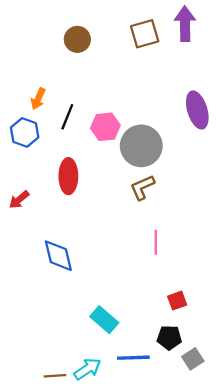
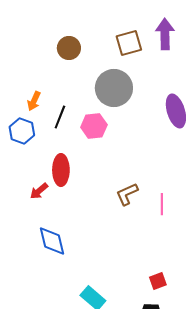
gray circle: (141, 146) -> (114, 88), moved
brown L-shape: (142, 187) -> (127, 194), moved
red arrow: (19, 200) -> (39, 191), moved
pink line: (156, 242) -> (162, 204), moved

